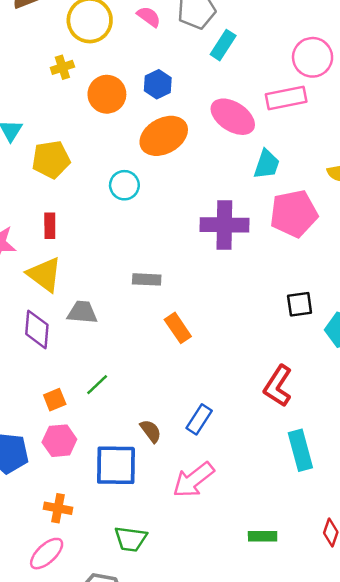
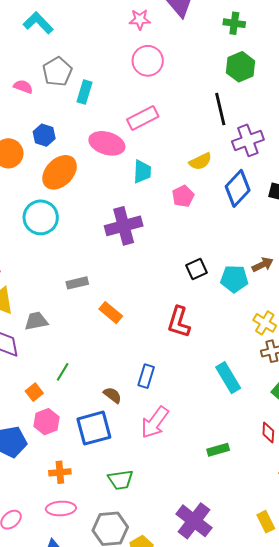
pink circle: (313, 57) -> (148, 61), moved
cyan circle: (124, 185) -> (41, 217), size x1.5
pink pentagon: (294, 214) -> (183, 196), moved, size x0.6
red L-shape: (278, 386) -> (179, 322), moved
pink ellipse: (47, 554) -> (61, 508), turned 56

